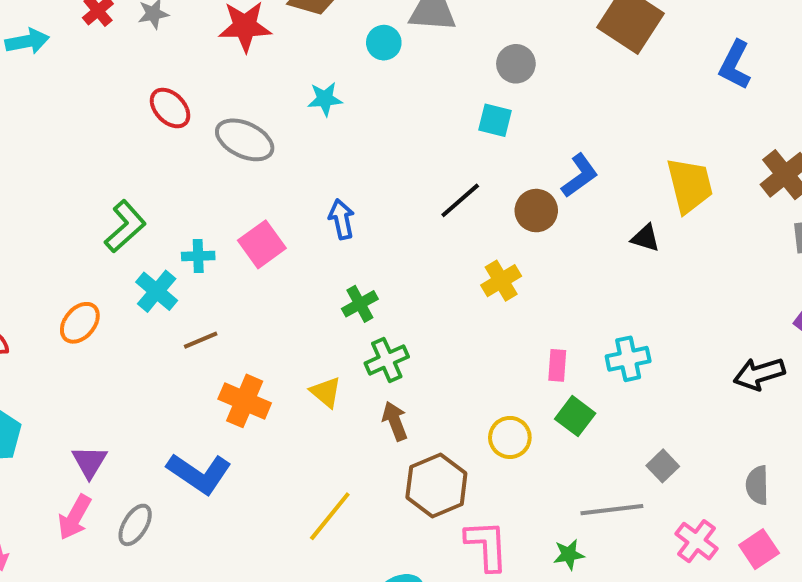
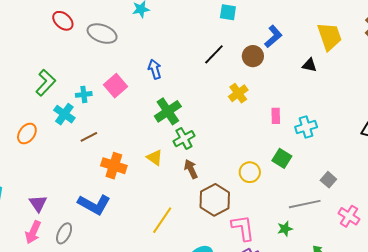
green cross: (360, 304) -> (168, 111), size x1.5
pink rectangle: (557, 365) -> (276, 116), moved

